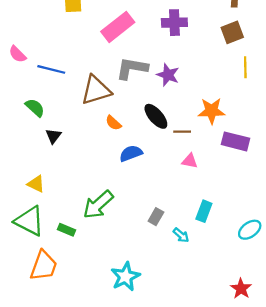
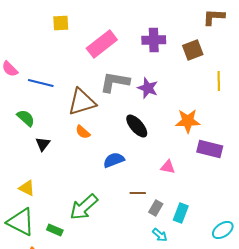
brown square: (232, 32) -> (193, 50), moved
orange semicircle: (113, 123) -> (83, 132), moved
brown line: (182, 132) -> (138, 193), moved
gray rectangle: (156, 217) -> (156, 208), moved

